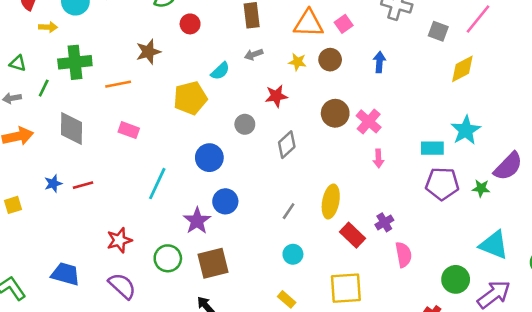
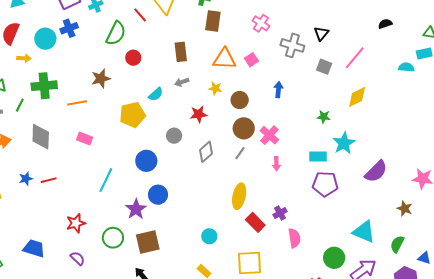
brown circle: (330, 60) -> (240, 100), moved
yellow diamond: (462, 69) -> (357, 97), moved
green star: (481, 188) -> (324, 117), moved
gray line: (289, 211) -> (240, 153), moved
purple semicircle: (122, 286) -> (77, 258), size x0.7

